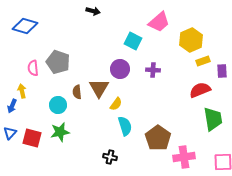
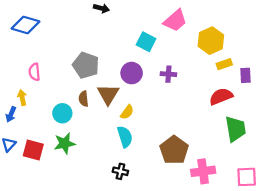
gray pentagon: (58, 62) -> (86, 65), moved
cyan semicircle: (125, 126) -> (125, 137), moved

